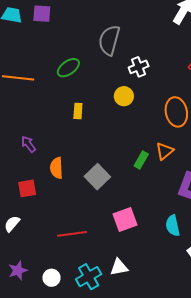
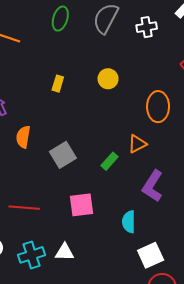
white cross: (139, 67) -> (147, 27), moved
green ellipse: (68, 68) -> (60, 19), moved, turned -50
green rectangle: (141, 160) -> (110, 161), moved

